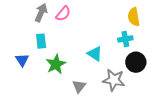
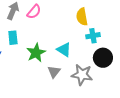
yellow semicircle: (134, 17) -> (82, 17), moved
green star: (56, 64) -> (36, 53), moved
gray triangle: (79, 86) -> (54, 72), moved

